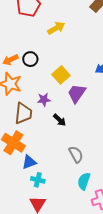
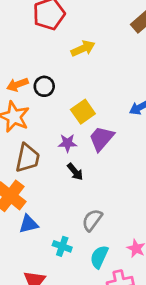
purple star: (44, 100) -> (67, 143), moved
gray semicircle: (76, 154) -> (92, 220), turned -120
cyan cross: (38, 180) -> (62, 246), moved

